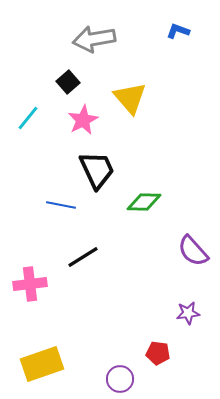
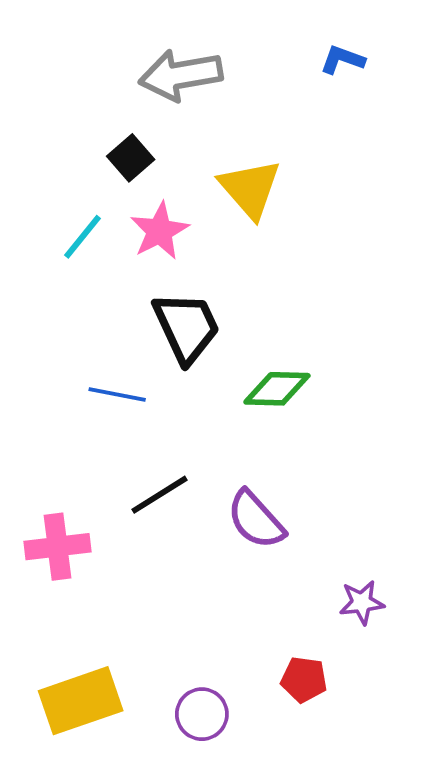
cyan line: (28, 118) -> (83, 237), moved
purple semicircle: (193, 251) -> (256, 520), moved
purple circle: (120, 379) -> (202, 714), moved

